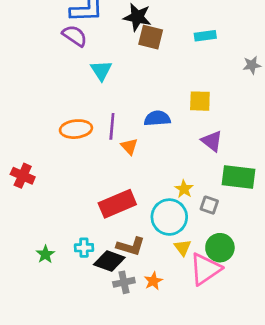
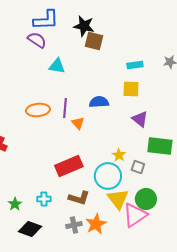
cyan rectangle: (205, 36) -> (135, 65), moved
cyan triangle: (101, 70) -> (57, 66), turned -48
yellow triangle: (183, 248) -> (118, 199), size x1.6
black diamond: (109, 261) -> (30, 229), moved
orange star: (153, 281) -> (96, 224), size x1.5

